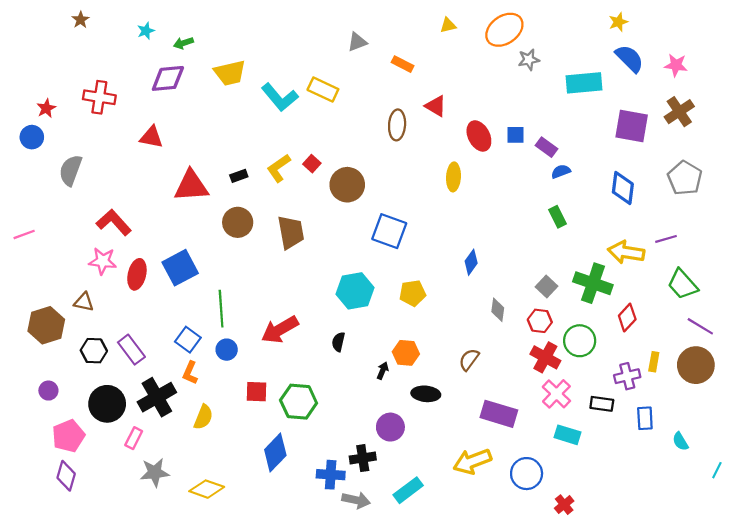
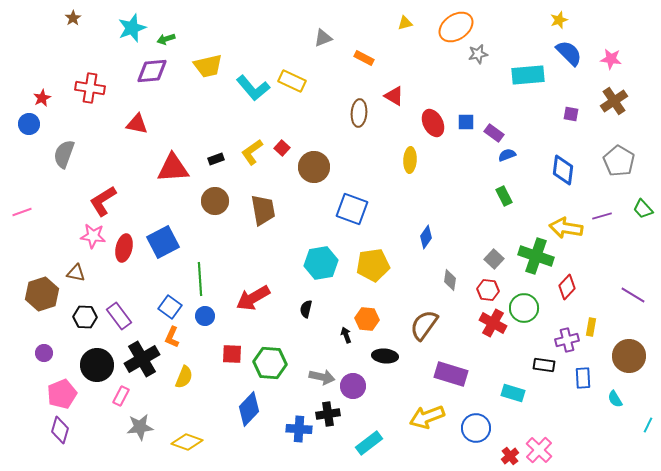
cyan star: (146, 31) -> (132, 28), size x1.8
purple square: (632, 126) -> (571, 114), size x0.5
red L-shape: (114, 222) -> (103, 201), turned -80
green trapezoid: (683, 284) -> (643, 209), moved, size x0.7
yellow pentagon: (413, 293) -> (373, 265), size x1.4
brown semicircle: (469, 360) -> (424, 325), size x1.5
brown circle: (696, 365) -> (629, 356), moved
black arrow: (383, 371) -> (346, 335), turned -42
pink cross: (556, 394) -> (539, 450), moved
gray arrow: (356, 500) -> (322, 377), moved

